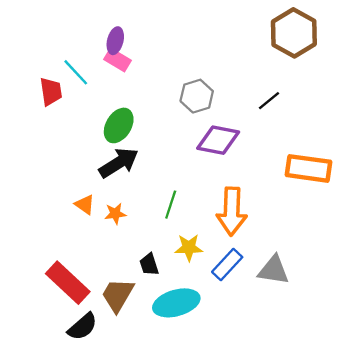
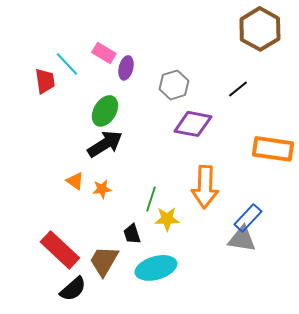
purple ellipse: (115, 41) -> (126, 68), moved
green line: (171, 205) -> (151, 199), moved
blue rectangle: (227, 264) -> (248, 218), moved

